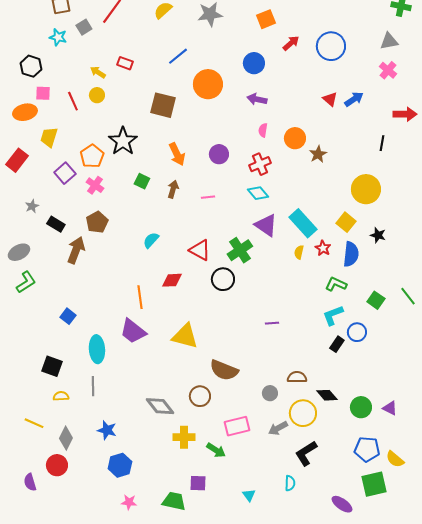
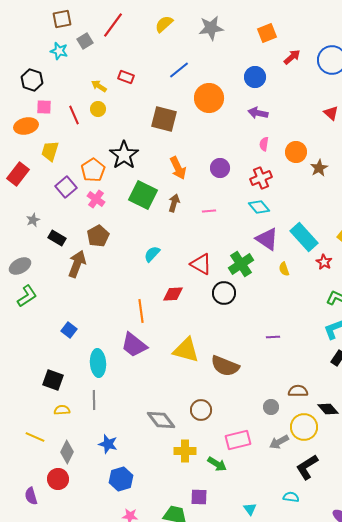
green square: (142, 181) -> (143, 195), size x1.8
yellow semicircle: (299, 252) -> (284, 269), moved, turned -32
brown semicircle: (224, 370) -> (225, 366), moved
cyan semicircle: (290, 483) -> (291, 497), turned -84

